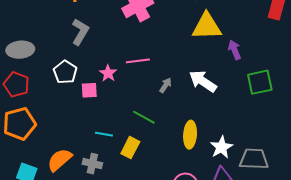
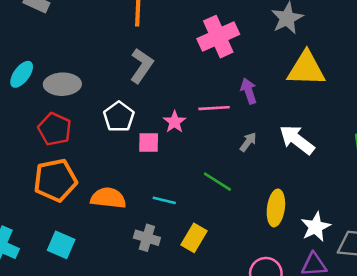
purple arrow: (235, 50) -> (249, 91), moved
yellow rectangle: (130, 148) -> (194, 238), moved
orange semicircle: (60, 160) -> (108, 198), moved, turned 44

